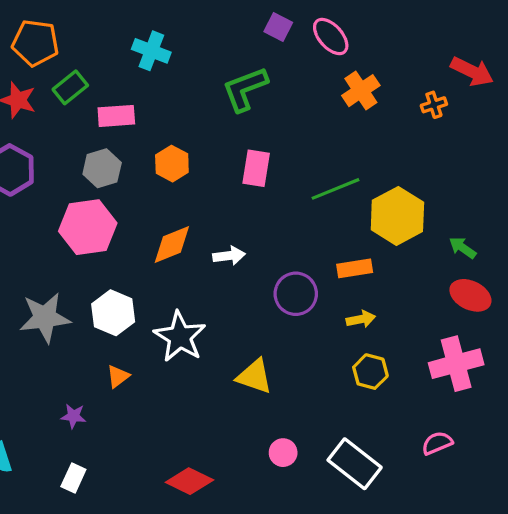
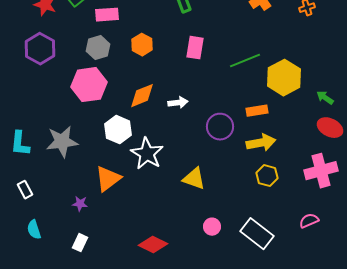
white hexagon: (113, 313) -> (118, 130), moved
yellow arrow: (361, 319) -> (261, 143), size x1.6
orange triangle: (118, 376) -> (108, 179), size x1.8

